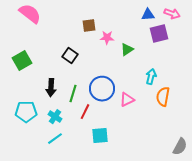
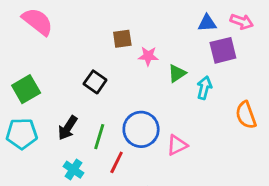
cyan arrow: (151, 77) -> (204, 88), moved
black arrow: (51, 88) -> (68, 128), turned 30
orange semicircle: (163, 97) -> (246, 115), moved, turned -30
cyan pentagon: (26, 112) -> (22, 134), moved

